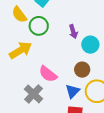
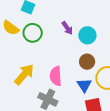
yellow arrow: (21, 50) -> (24, 74), moved
pink semicircle: (48, 74) -> (56, 76), turned 66

